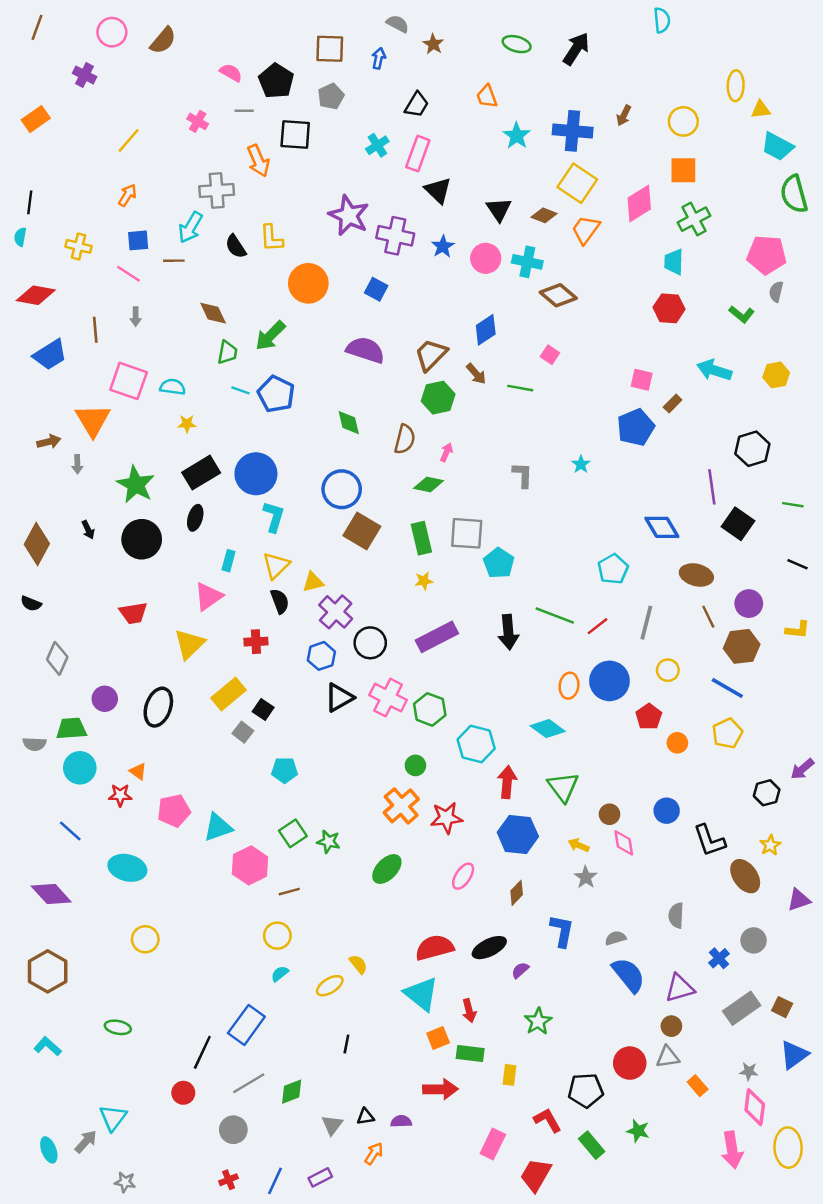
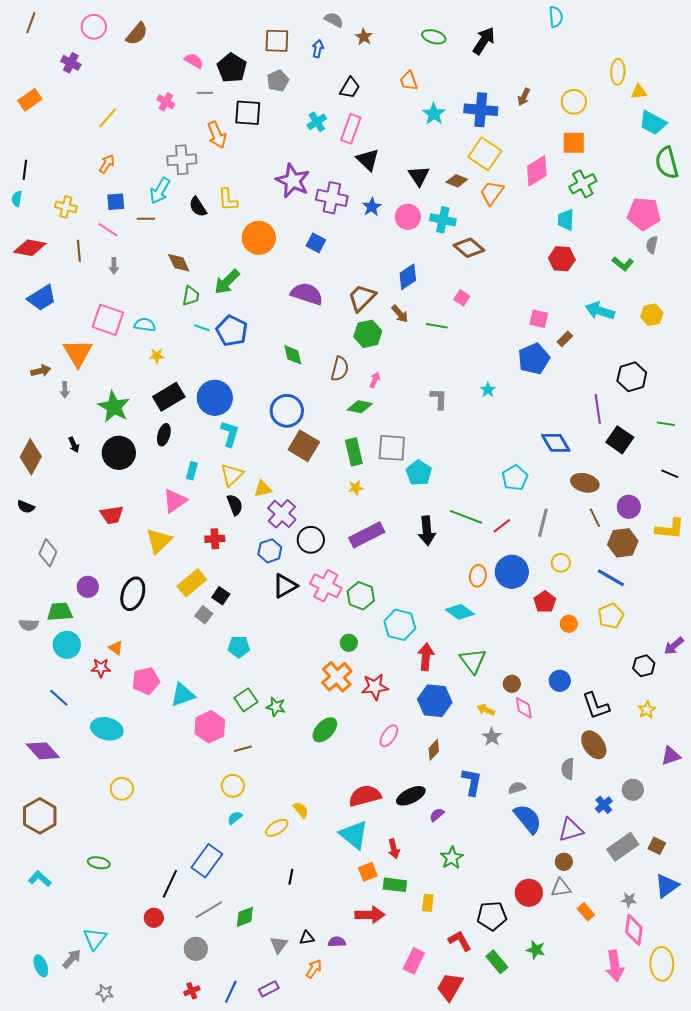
brown line: (95, 330) -> (79, 251), moved
yellow L-shape: (798, 630) -> (670, 529), size x1.4
brown ellipse: (745, 876) -> (594, 745), moved

